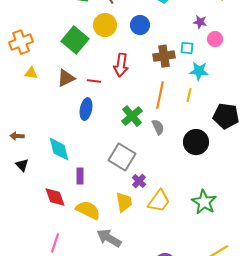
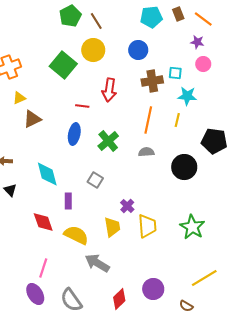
purple star: (200, 22) -> (197, 42), moved
blue circle: (140, 25) -> (138, 50), moved
yellow triangle: (31, 73) -> (19, 98), turned -32
brown triangle: (66, 78) -> (32, 119), moved
green cross: (132, 116) -> (108, 141), moved
gray semicircle: (158, 127) -> (146, 152), turned -70
gray square: (122, 157) -> (95, 180), moved, size x0.6
yellow trapezoid: (159, 201) -> (147, 226), turned -40

